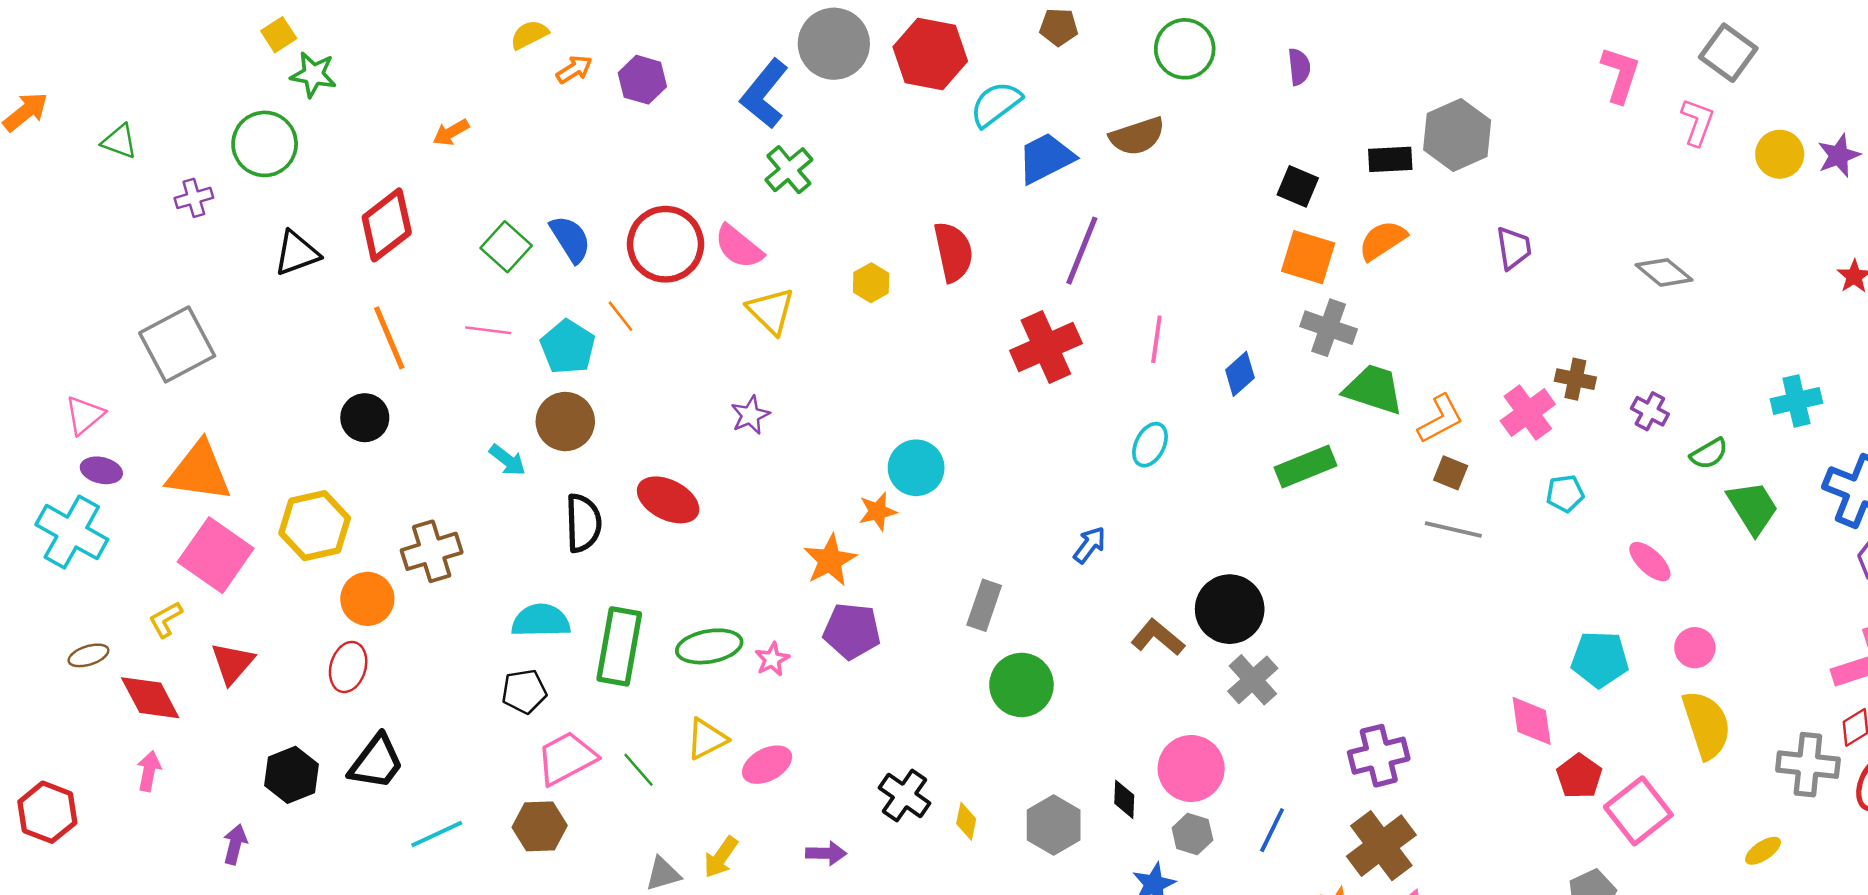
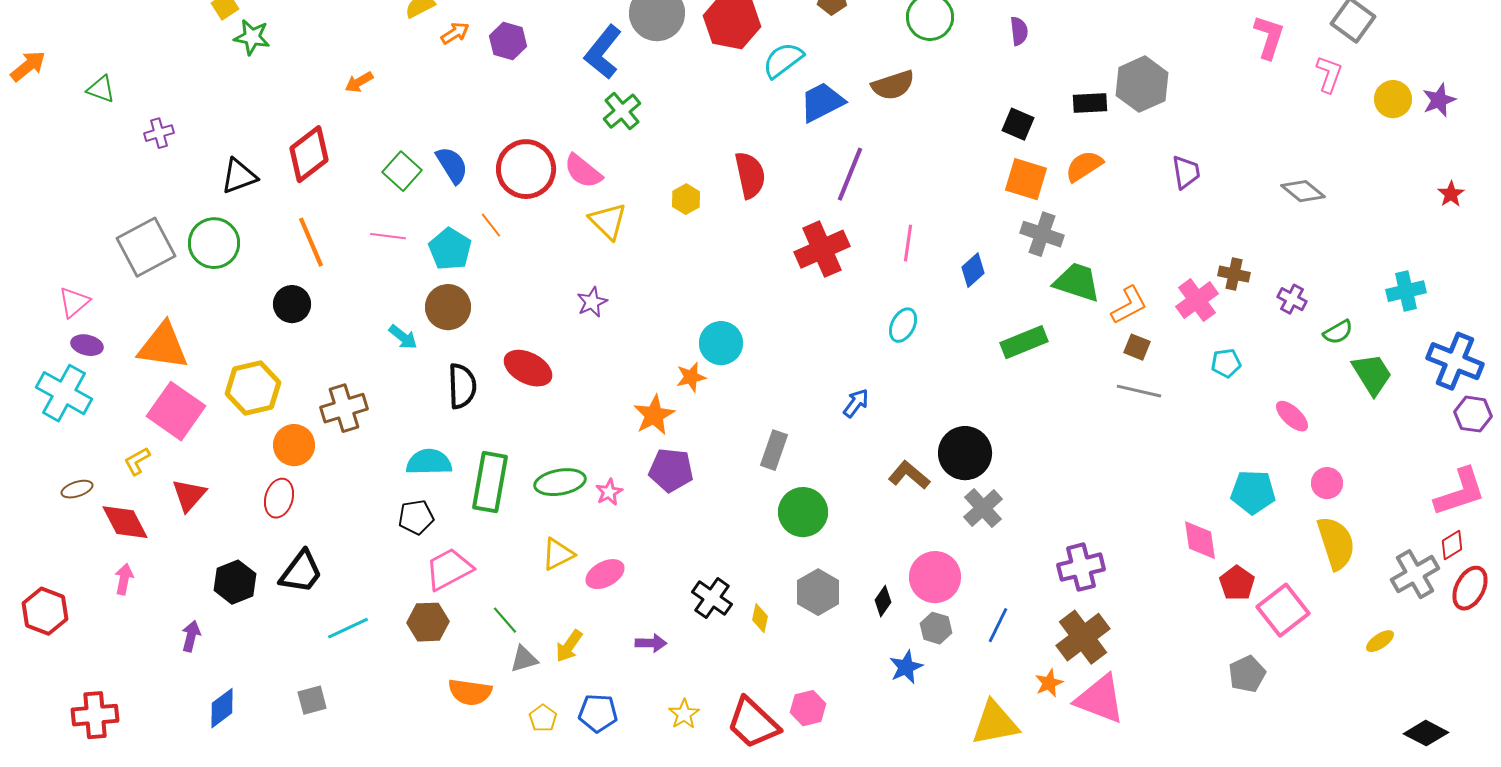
green circle: (265, 144) -> (214, 243), moved
gray cross: (1808, 765) -> (1415, 574), turned -36
green line: (639, 770) -> (505, 620), moved
black diamond: (1124, 799) -> (883, 601), turned 32
gray hexagon: (1054, 825) -> (818, 592), moved

